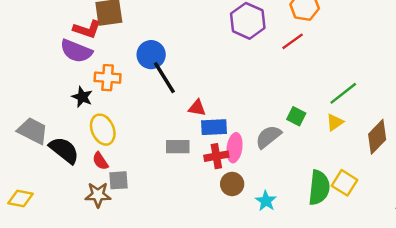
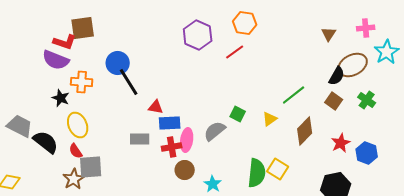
green line: (343, 93) -> (294, 95), moved
gray square: (118, 180) -> (91, 167), size x1.4
brown star: (98, 195) -> (74, 179), turned -30

